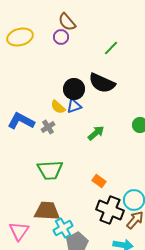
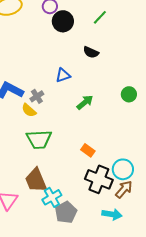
black semicircle: (102, 83) -> (91, 52), size x0.6
black circle: (74, 89) -> (63, 21), moved
yellow semicircle: (58, 107) -> (29, 110), moved
brown trapezoid: (47, 211) -> (36, 180), turned -116

